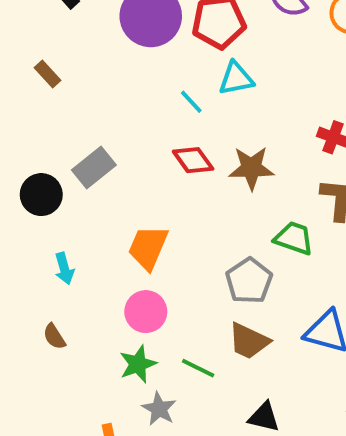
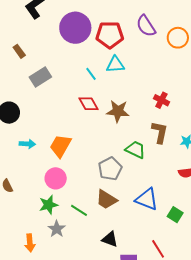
gray rectangle: (94, 168) -> (40, 77), moved
cyan arrow: (64, 269) -> (27, 144), moved, turned -77

